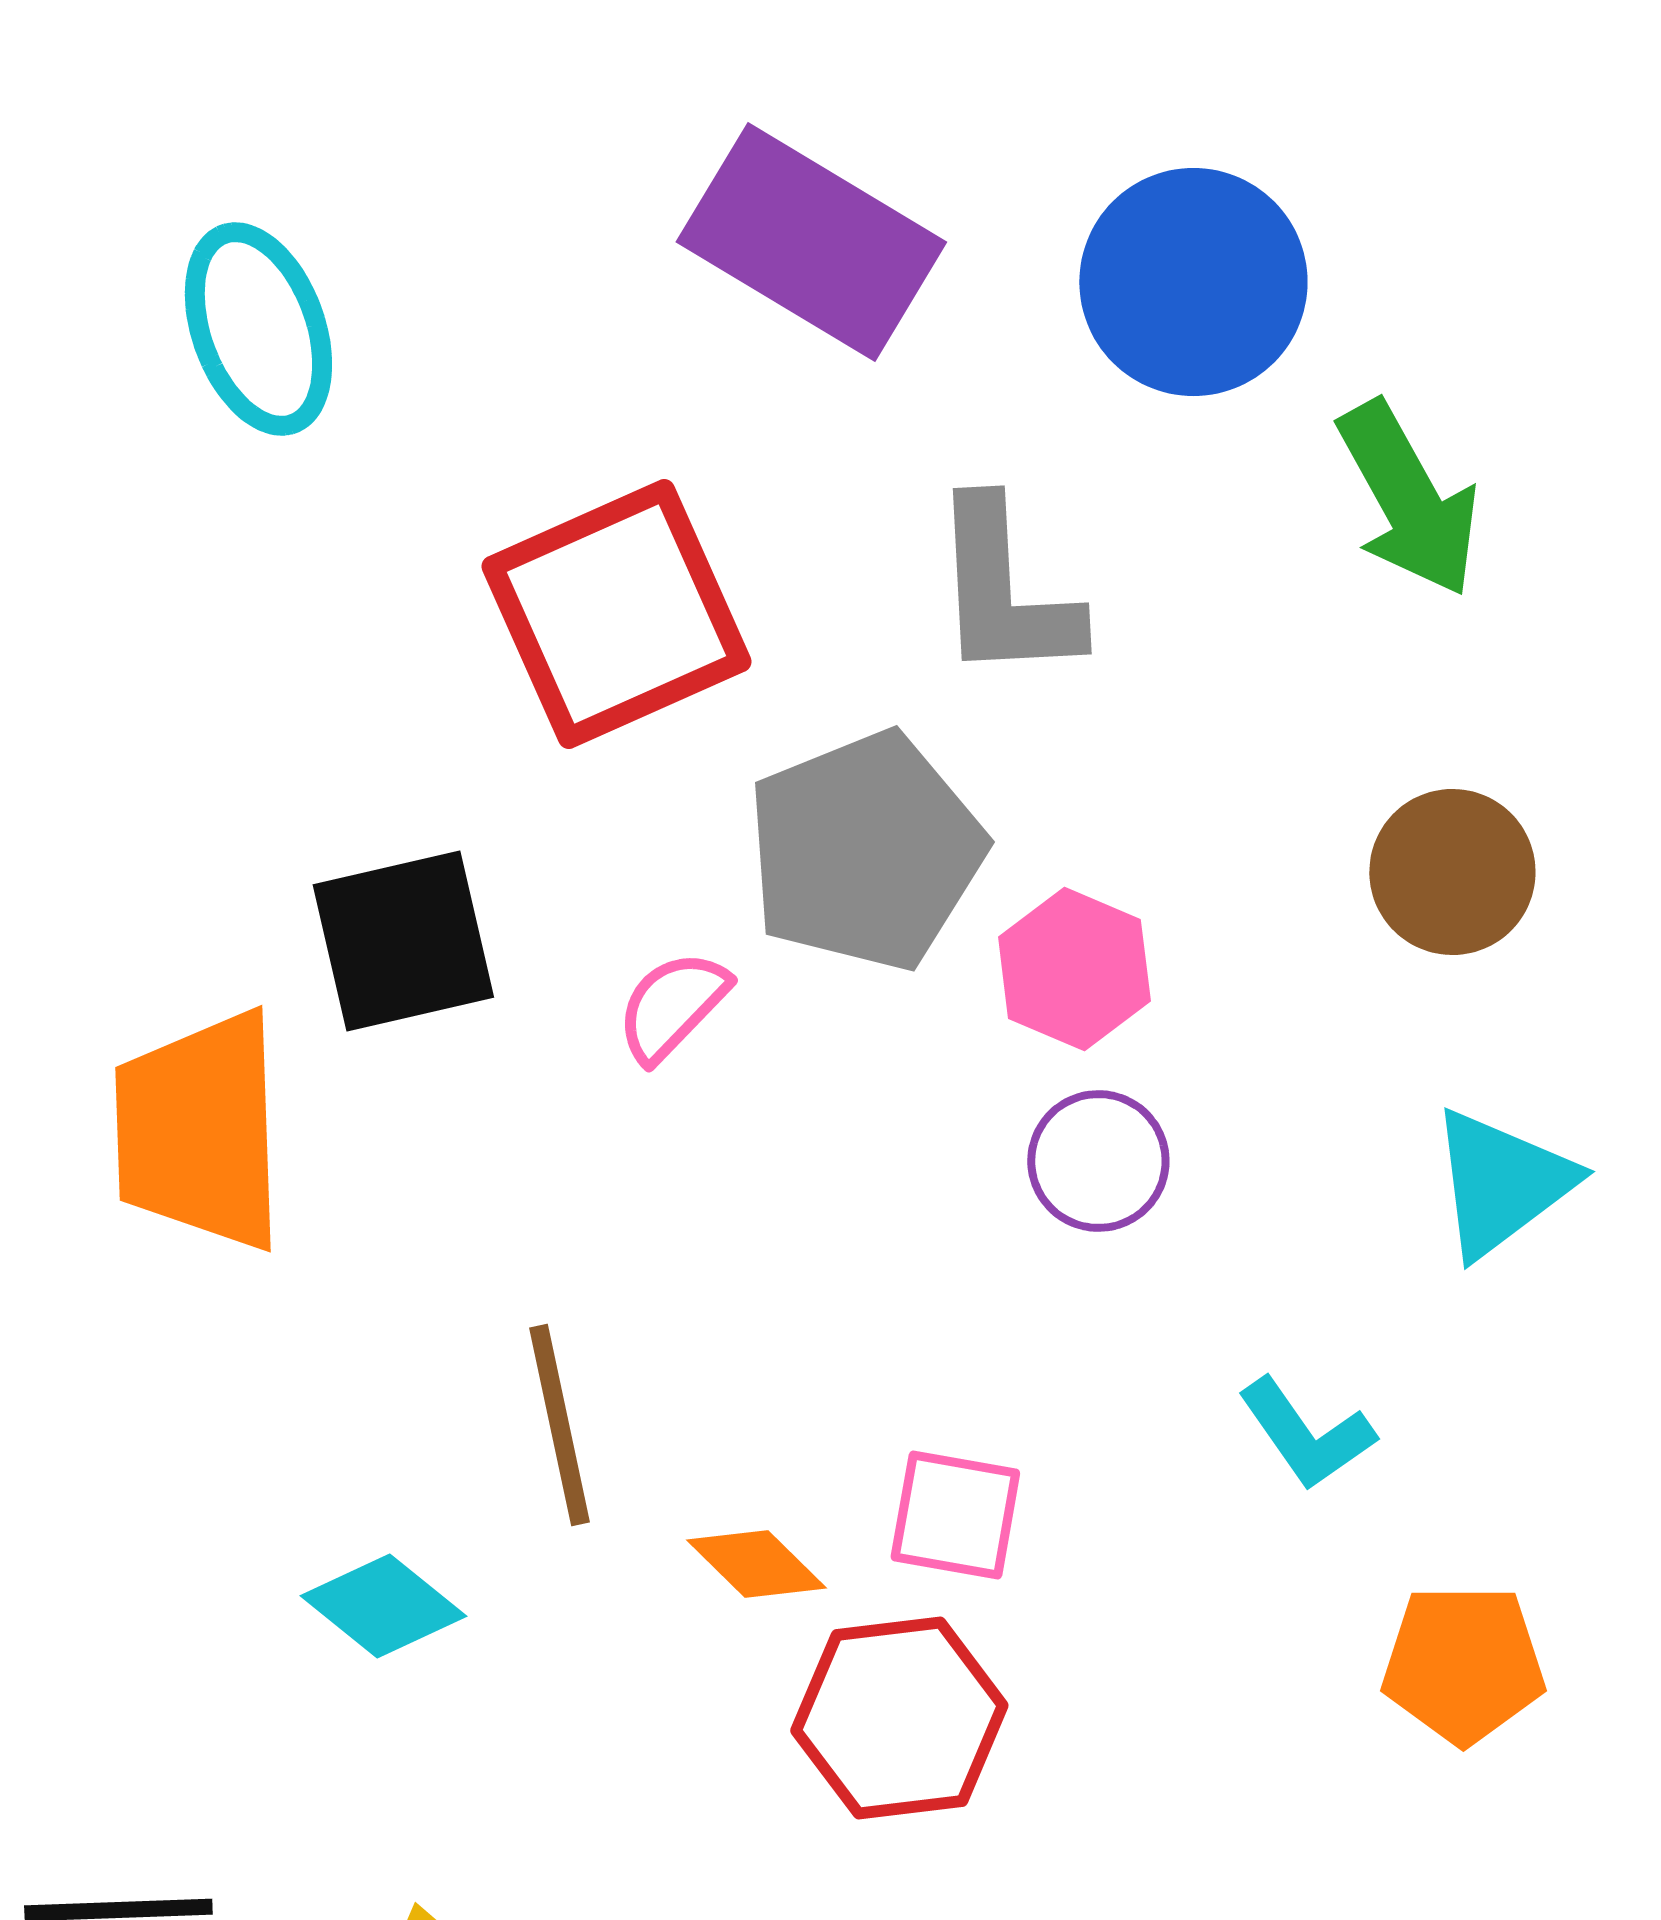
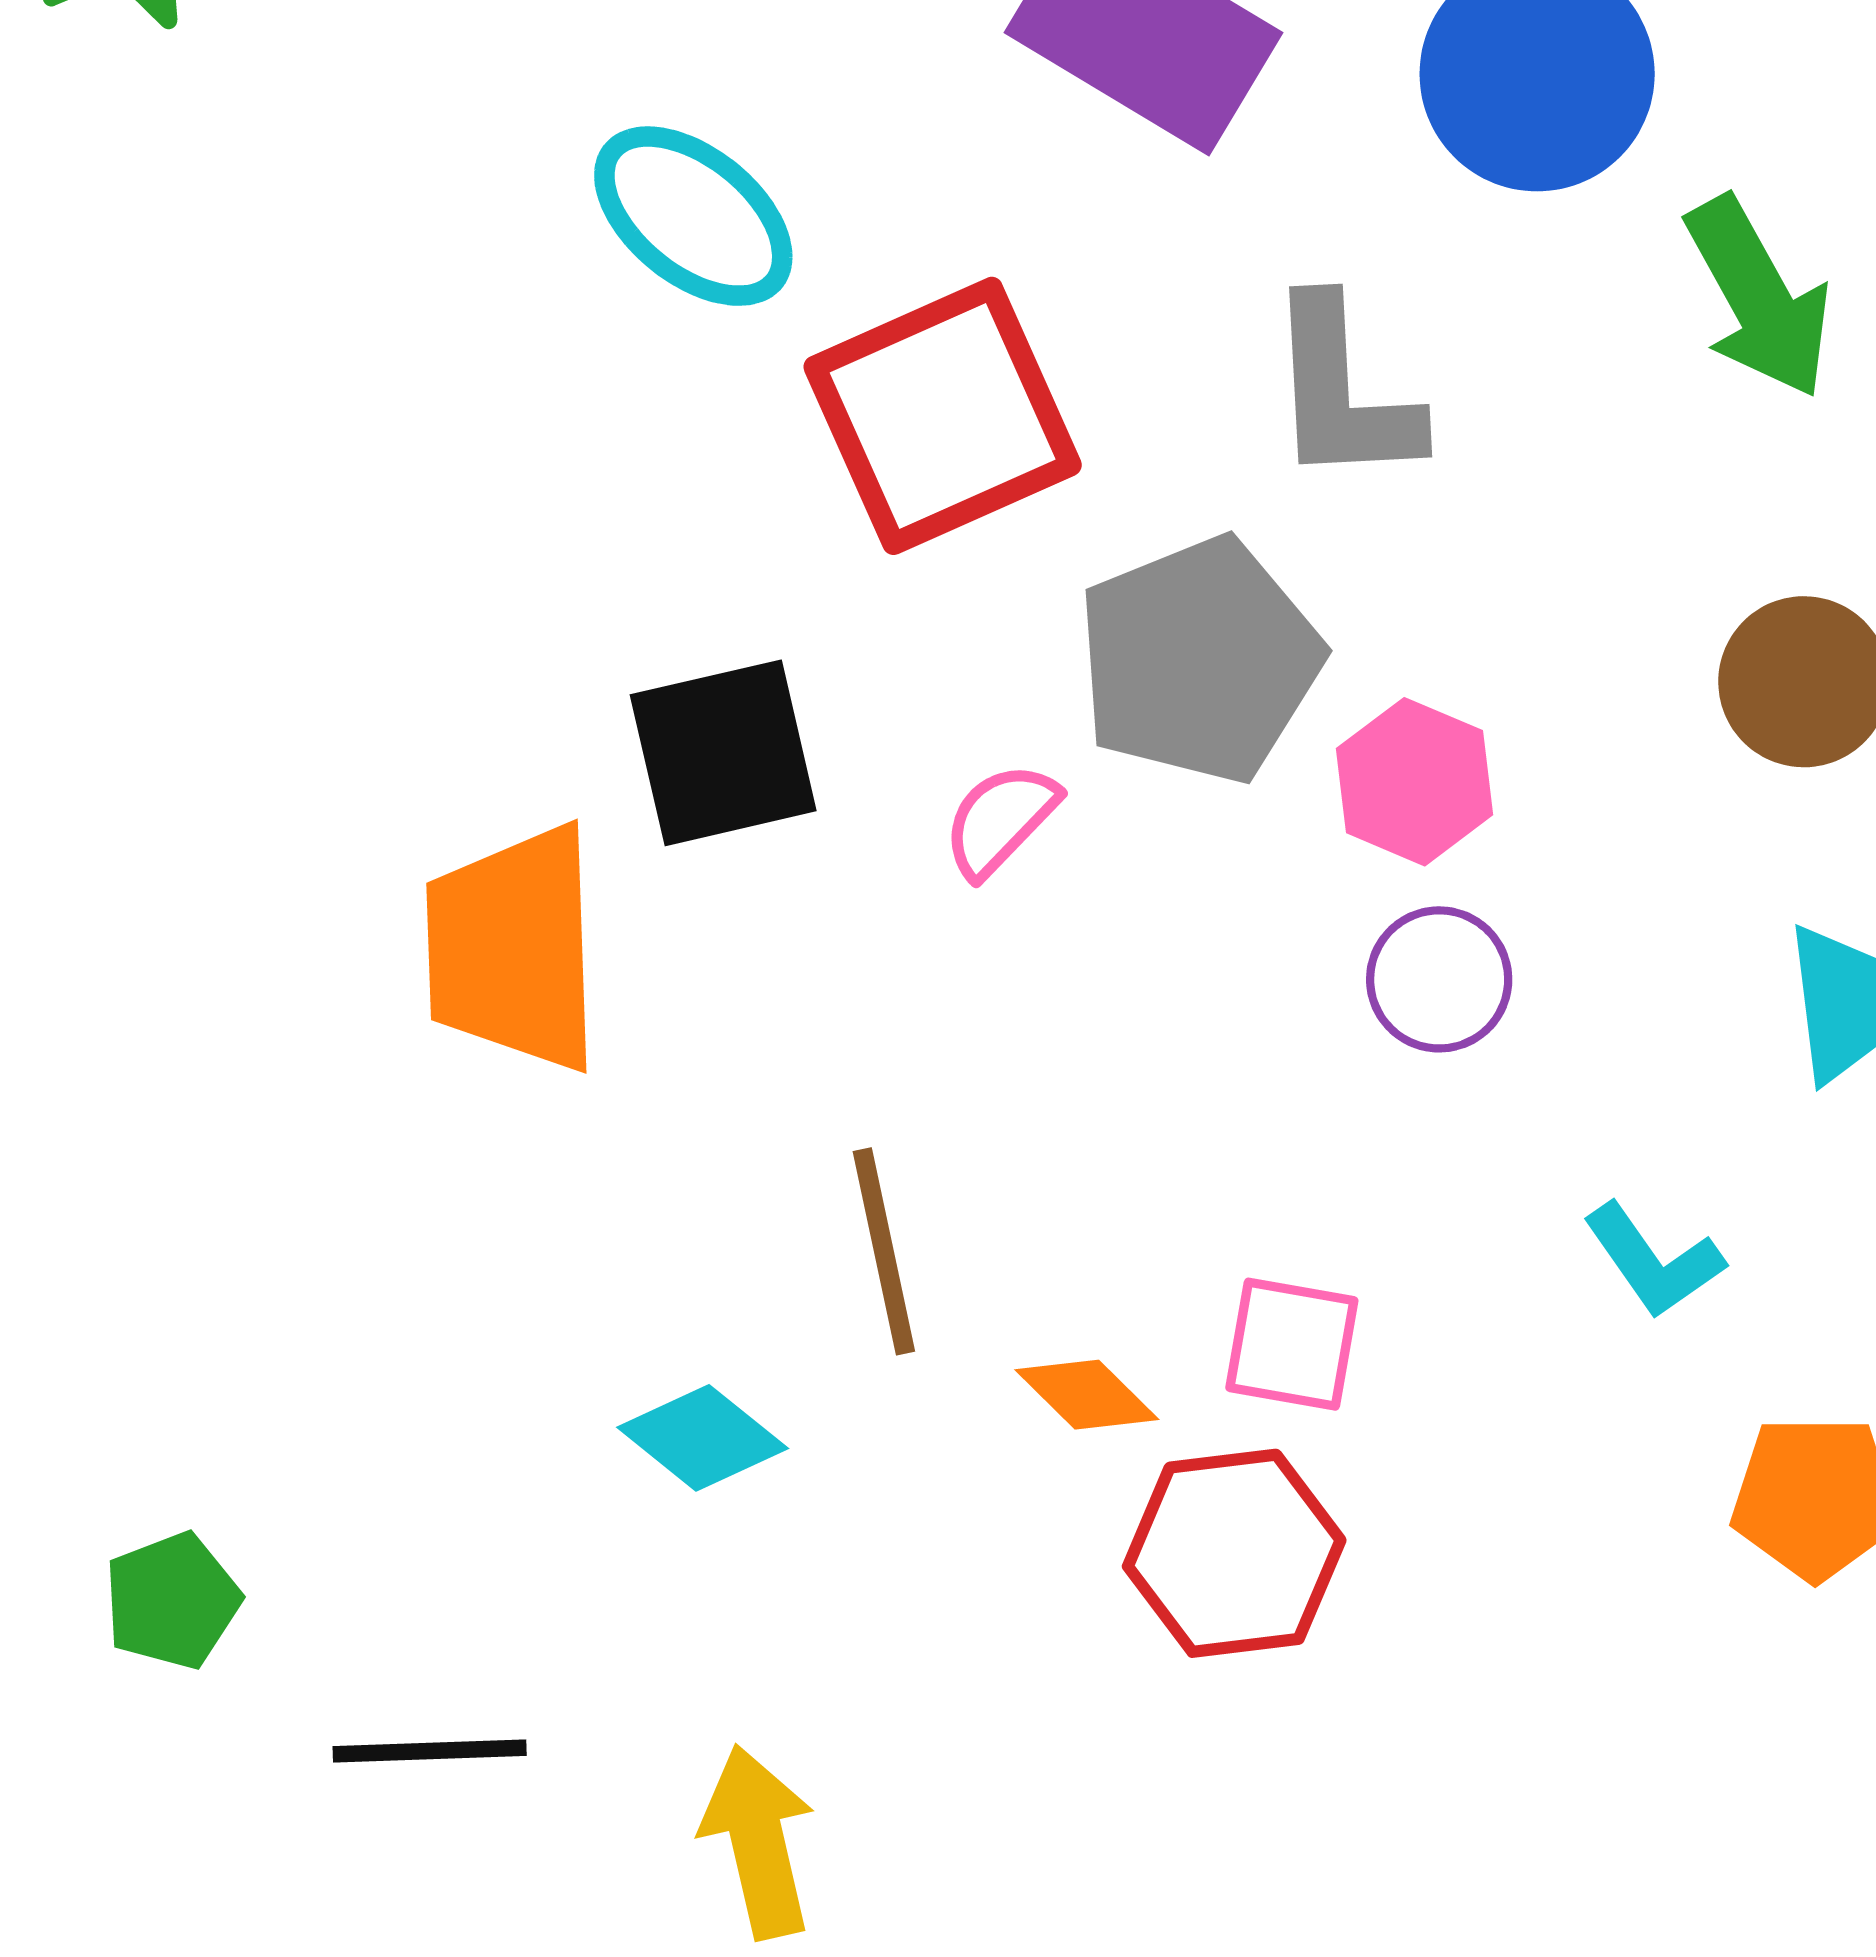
cyan ellipse: (258, 329) -> (693, 216), moved, turned -31

